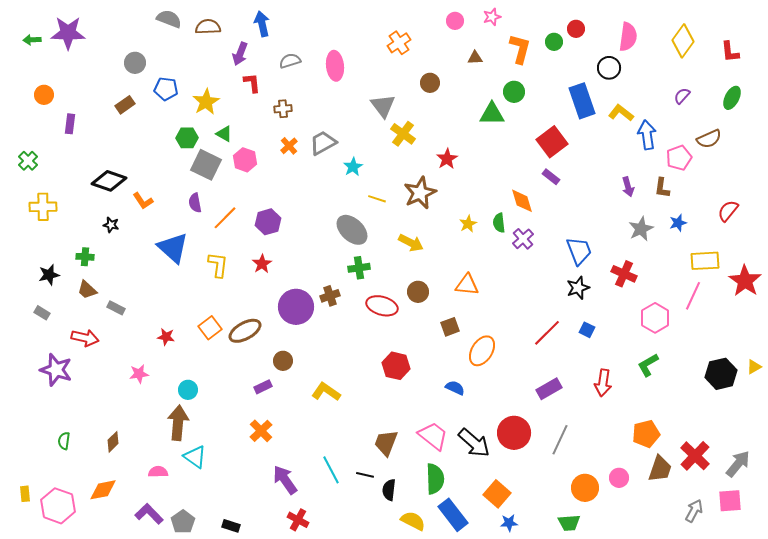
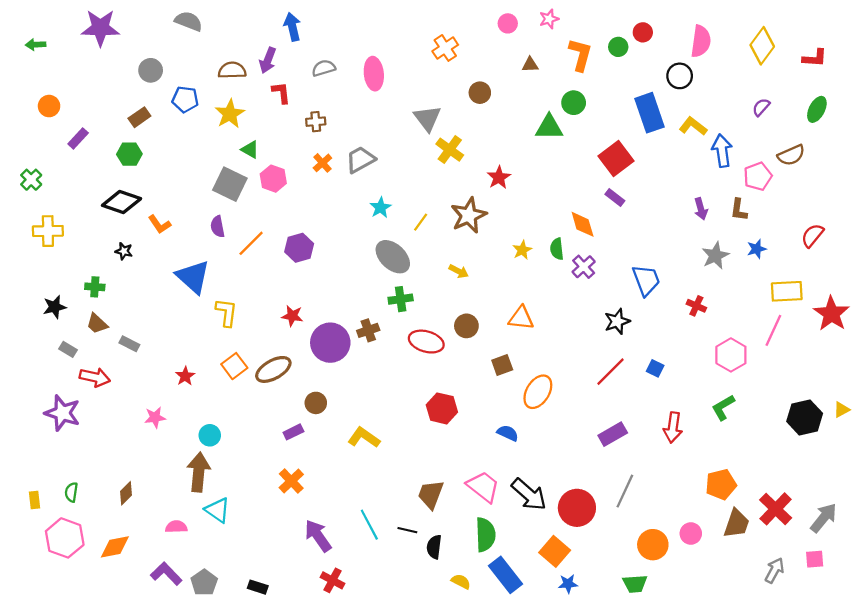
brown semicircle: (208, 27) -> (232, 70), moved
purple star: (68, 33) -> (100, 28), moved
red L-shape: (730, 52) -> (815, 58), turned -80
purple rectangle: (70, 124) -> (78, 138), turned 36
green hexagon: (187, 138) -> (129, 154), moved
cyan star: (353, 167) -> (381, 208), moved
yellow line: (377, 199) -> (421, 222), turned -72
yellow arrow: (411, 243) -> (459, 271), size x0.7
red star: (262, 264) -> (292, 316), moved, turned -30
yellow L-shape: (218, 265) -> (226, 313), moved
red cross: (624, 274) -> (696, 306), size x0.7
black star: (578, 288) -> (617, 321), moved
gray rectangle: (42, 313) -> (68, 349), moved
red star: (166, 337) -> (185, 376), turned 30
red circle: (514, 433) -> (577, 508), moved
yellow rectangle: (25, 494) -> (35, 500), moved
pink square: (730, 501) -> (815, 559), size x0.7
pink hexagon: (58, 506) -> (65, 538), moved
yellow semicircle: (413, 521) -> (461, 581), size x0.7

